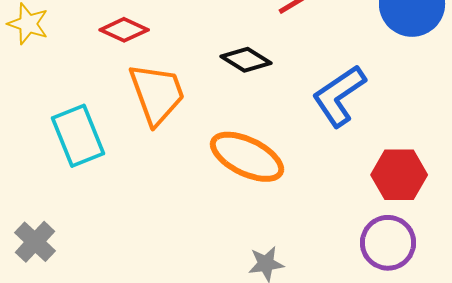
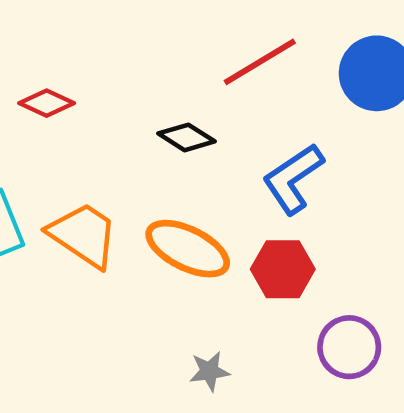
orange trapezoid: (157, 94) -> (83, 235), moved, turned -36
red hexagon: (399, 175) -> (283, 269), moved

